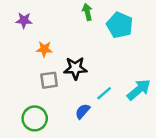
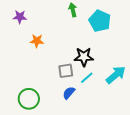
black star: (75, 68) -> (84, 57), moved
gray square: (49, 80) -> (66, 71), moved

